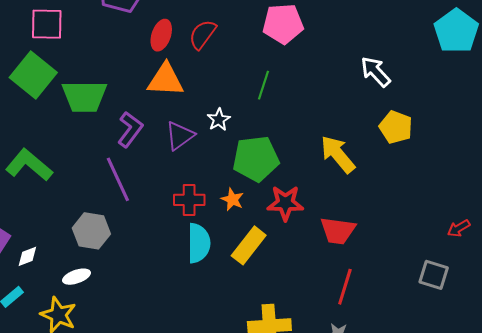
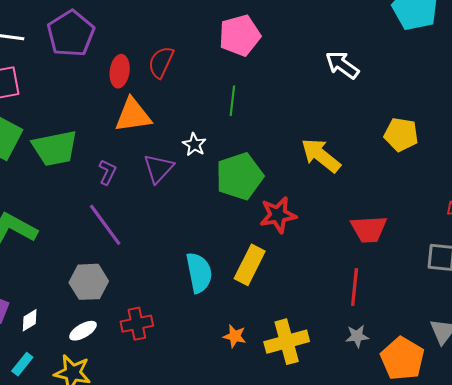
yellow pentagon: (396, 127) -> (401, 135), moved
purple L-shape: (130, 129) -> (107, 172), size x0.7
orange star: (232, 199) -> (235, 336), moved
red cross: (189, 200) -> (137, 324), moved
red trapezoid: (338, 231) -> (369, 229), moved

